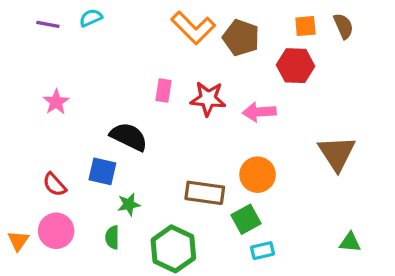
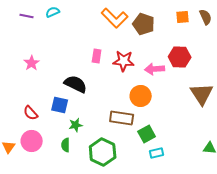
red hexagon: (296, 66) -> (180, 57), moved
orange circle: (258, 175) -> (141, 96), moved

